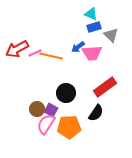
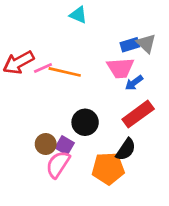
cyan triangle: (91, 14) -> (78, 15), moved
blue rectangle: (94, 27) -> (130, 45), moved
blue arrow: (78, 47) -> (134, 83), moved
orange pentagon: (69, 127) -> (108, 168), moved

